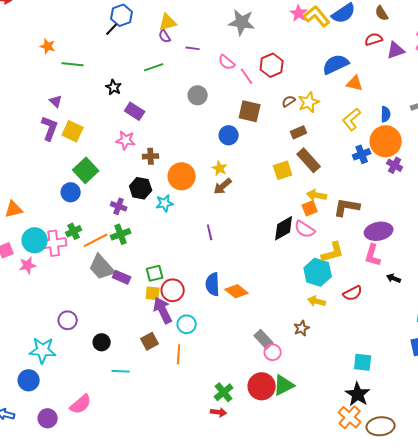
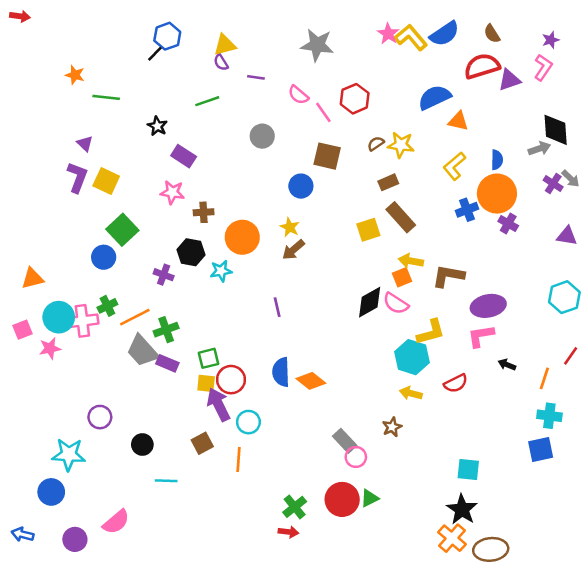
red semicircle: (374, 39) -> (482, 66), size x1.6
yellow star: (309, 102) -> (401, 145), turned 30
green cross: (121, 234) -> (166, 330), moved
pink L-shape: (373, 255) -> (481, 336), turned 65
green triangle: (284, 385) -> (370, 498), size x0.7

